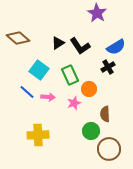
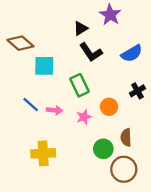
black triangle: (58, 43) -> (81, 28), moved
black cross: (108, 67) -> (137, 91), moved
cyan square: (39, 70) -> (44, 66), moved, turned -36
orange circle: (89, 89) -> (109, 107), moved
brown semicircle: (105, 114) -> (126, 137), moved

